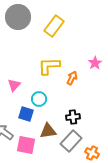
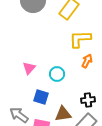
yellow L-shape: (49, 66) -> (80, 39), moved
cyan circle: (39, 99) -> (57, 74), moved

